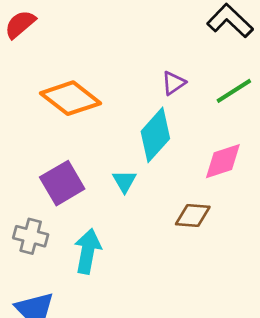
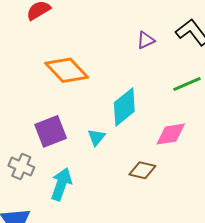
purple triangle: (173, 83) -> (146, 40), moved

